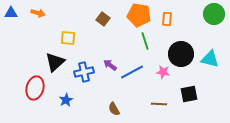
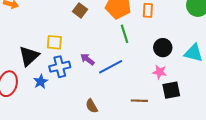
yellow square: (68, 38) -> (54, 42), moved
black circle: (181, 54) -> (163, 48), size x0.7
pink star: (163, 72) -> (160, 72), moved
blue star: (66, 100) -> (41, 82), moved

